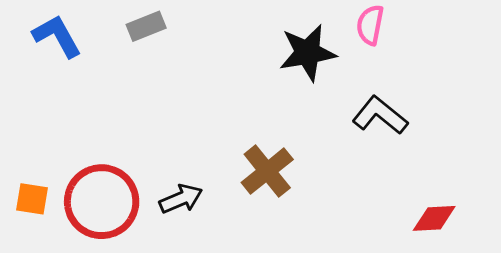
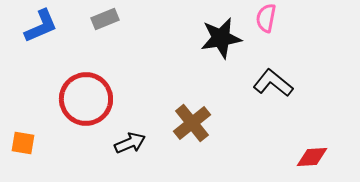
blue L-shape: (57, 36) -> (41, 26), turned 96
red circle: (102, 202) -> (86, 99), moved

